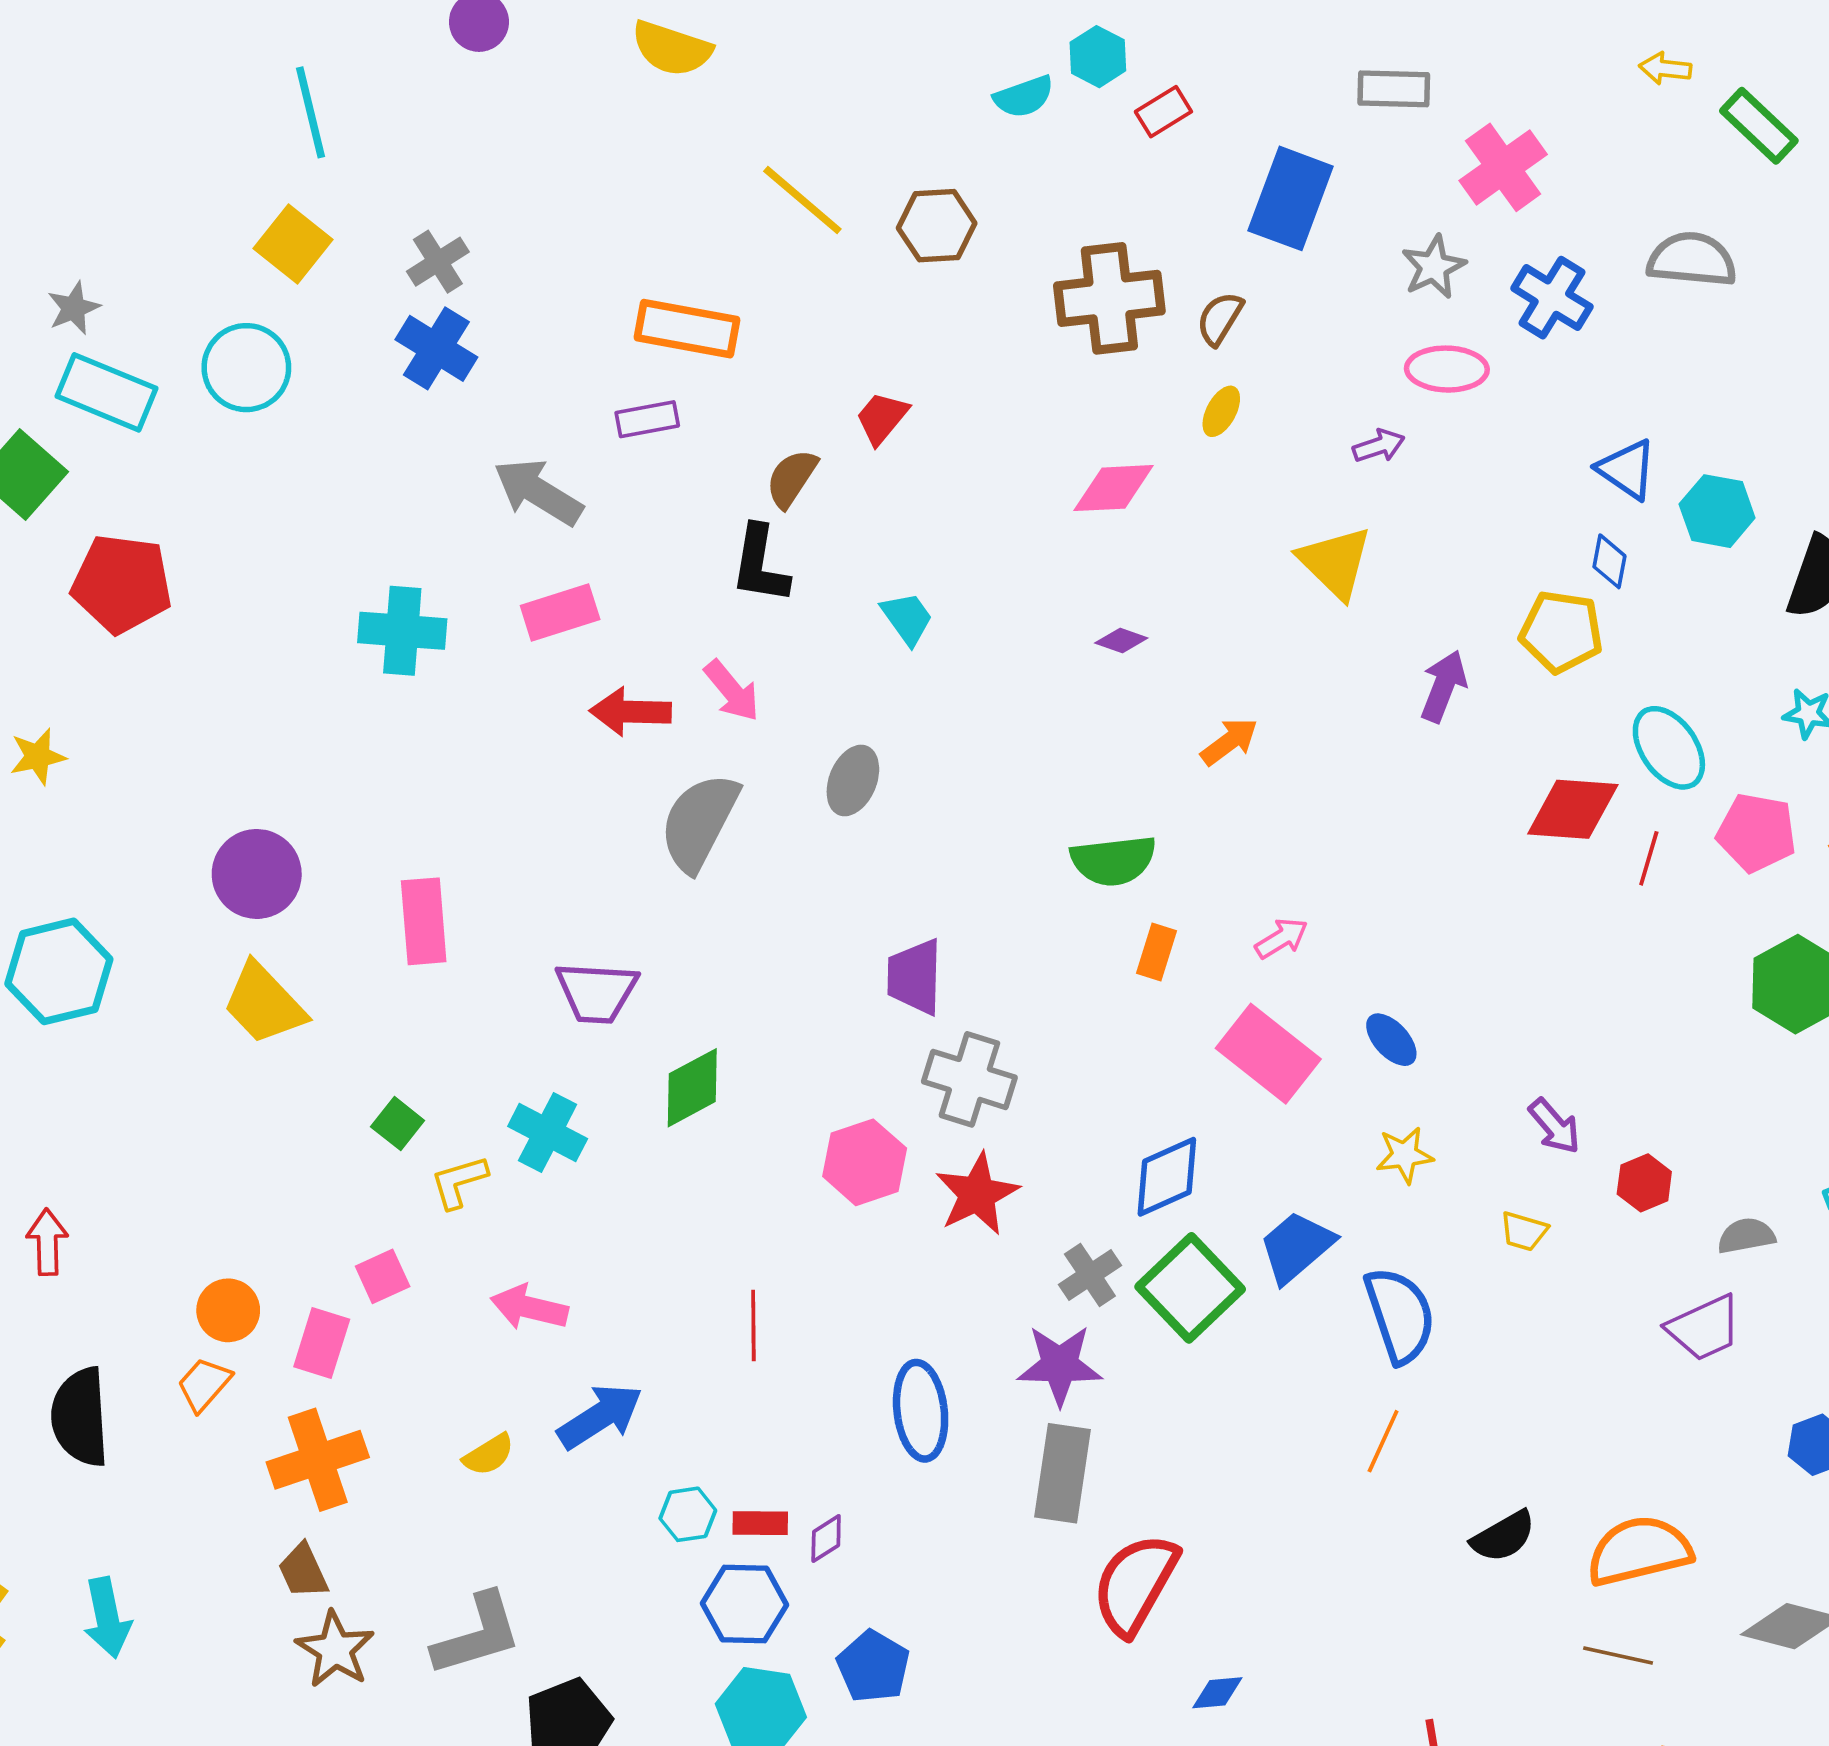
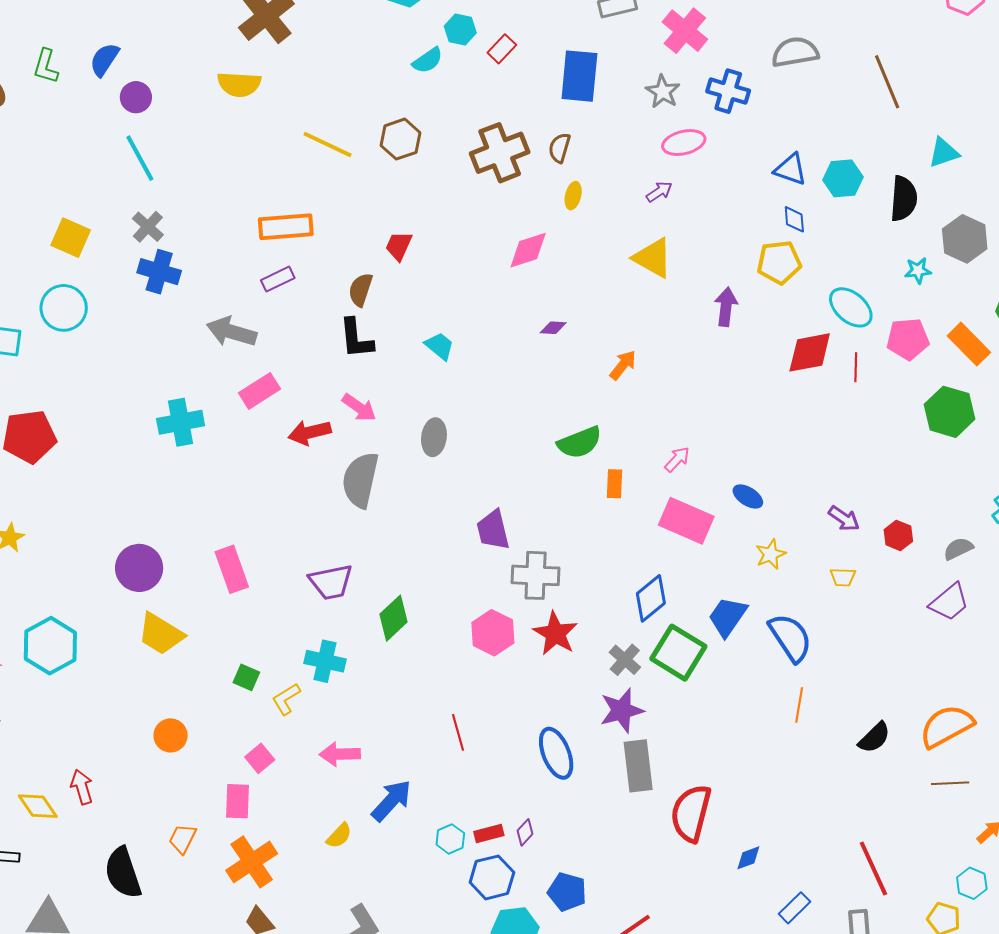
cyan line: (311, 112) -> (140, 158), moved
orange circle: (228, 1310) -> (171, 735), moved

